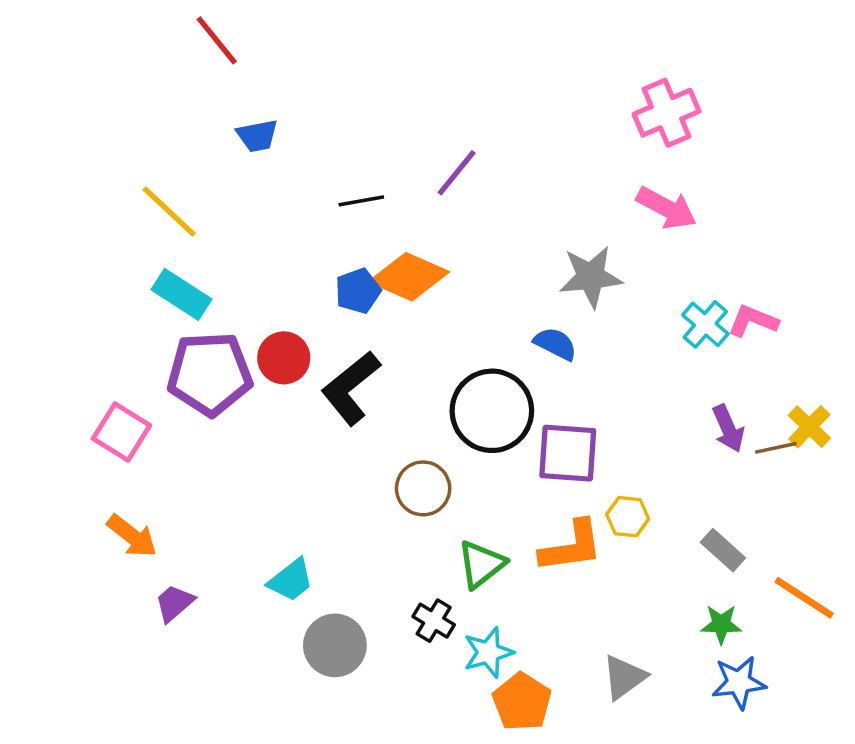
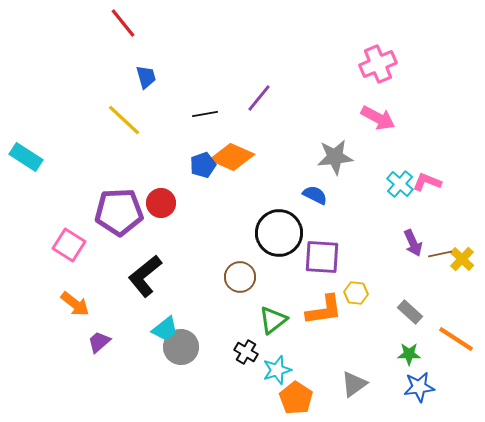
blue trapezoid: (257, 136) -> (146, 77), turned -95
yellow line: (169, 211) -> (124, 120), moved
cyan rectangle: (181, 294) -> (26, 157), moved
black L-shape: (351, 388) -> (145, 276), moved
yellow cross: (809, 427) -> (462, 259), moved
gray circle: (335, 645) -> (181, 347), moved

